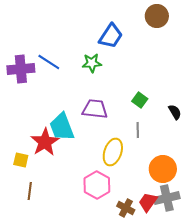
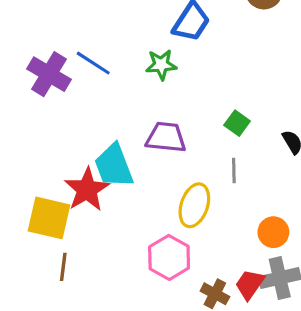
purple cross: (21, 69) -> (49, 74), turned 36
yellow square: (21, 160) -> (49, 218), size x1.8
orange circle: (163, 169) -> (273, 232), size x0.7

